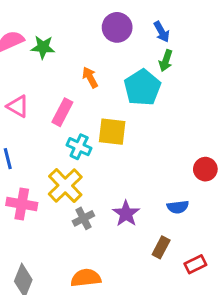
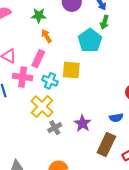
green star: (43, 47) -> (39, 16), moved
orange arrow: (90, 77) -> (46, 36), moved
pink cross: (22, 204) -> (23, 77), moved
brown rectangle: (161, 247) -> (106, 144), size x1.6

